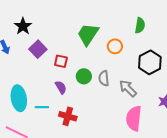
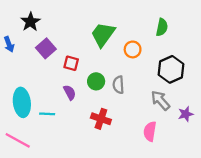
gray arrow: (128, 88) -> (160, 100), moved
red cross: (68, 116) -> (101, 119), moved
pink semicircle: (134, 118) -> (150, 131), size x0.7

